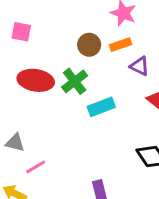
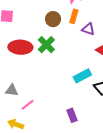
orange rectangle: (120, 45) -> (74, 16), turned -48
cyan rectangle: (101, 107) -> (82, 76), moved

